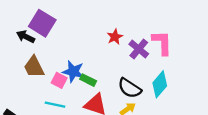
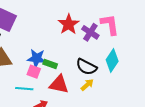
red star: (115, 37) -> (69, 24), size x1.5
pink square: (59, 80) -> (34, 72), moved

